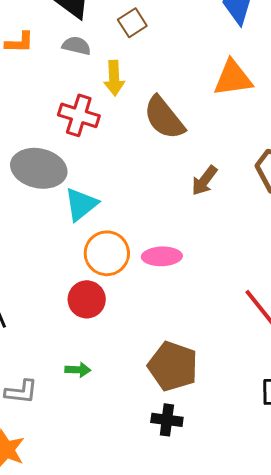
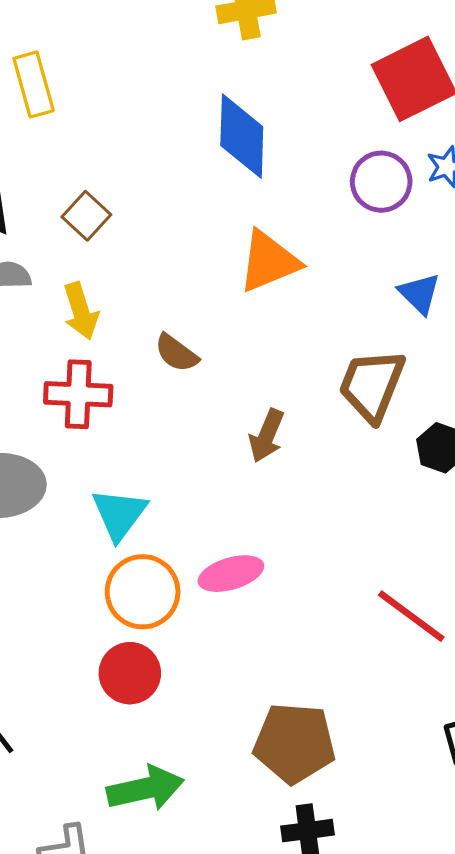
red cross: (79, 115) -> (78, 394), moved
brown semicircle: (164, 118) -> (176, 353), size x0.6
cyan triangle: (81, 204) -> (119, 514), moved
green arrow: (78, 370) -> (145, 788), size x1.8

